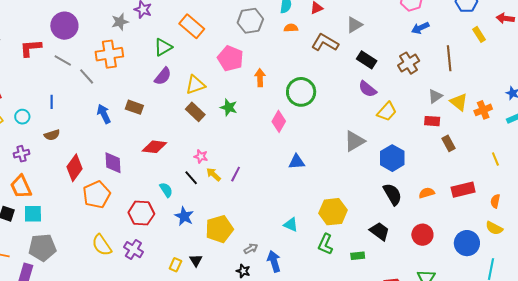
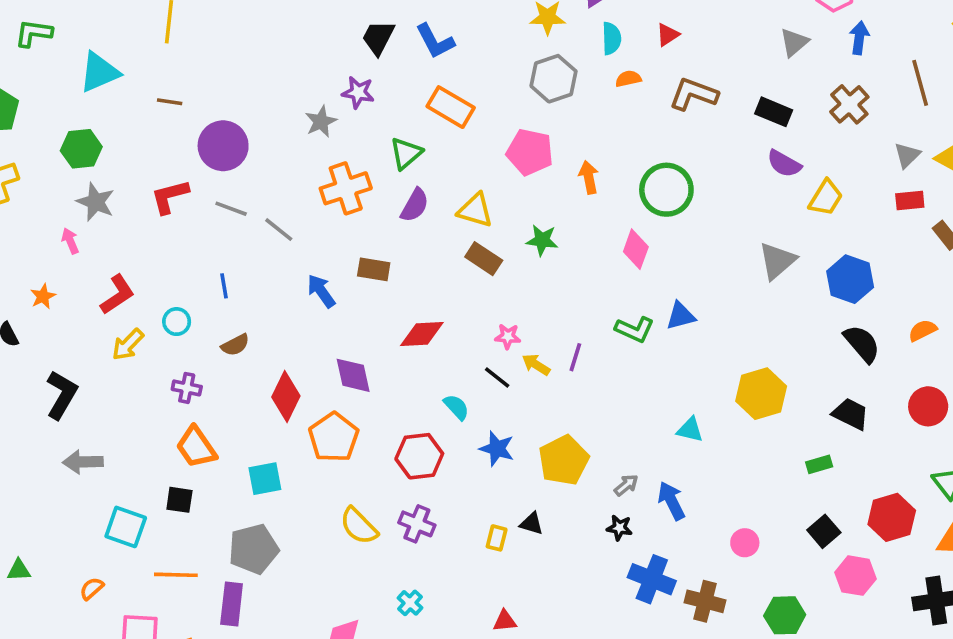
gray triangle: (354, 25) -> (794, 42), moved
blue arrow: (420, 28) -> (859, 38), turned 132
orange cross: (109, 54) -> (346, 188), moved
yellow triangle: (195, 85) -> (475, 210), turned 45
purple cross: (21, 154) -> (187, 388), turned 35
cyan square: (33, 214) -> (265, 479), moved
green L-shape: (325, 244) -> (635, 329), moved, turned -80
black triangle: (196, 260) -> (532, 524), turned -32

